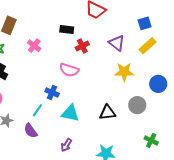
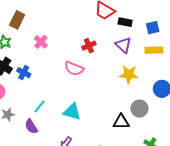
black rectangle: (67, 30) -> (125, 22), moved
yellow rectangle: (148, 46) -> (154, 50), turned 36
blue cross: (52, 92) -> (24, 73), moved
black triangle: (107, 112) -> (121, 122), moved

